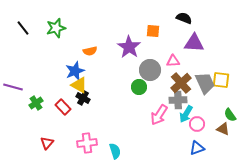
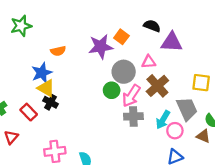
black semicircle: (184, 18) -> (152, 26), moved
orange square: (153, 31) -> (121, 37), moved, turned 32
purple star: (129, 47) -> (101, 47), turned 30
gray trapezoid: (205, 83) -> (187, 109), moved
gray cross: (178, 100) -> (133, 116), moved
pink arrow: (159, 115) -> (131, 96), moved
red triangle: (47, 143) -> (11, 137), moved

